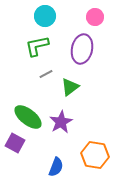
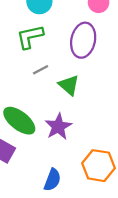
green triangle: (70, 87) -> (69, 85), turned -42

